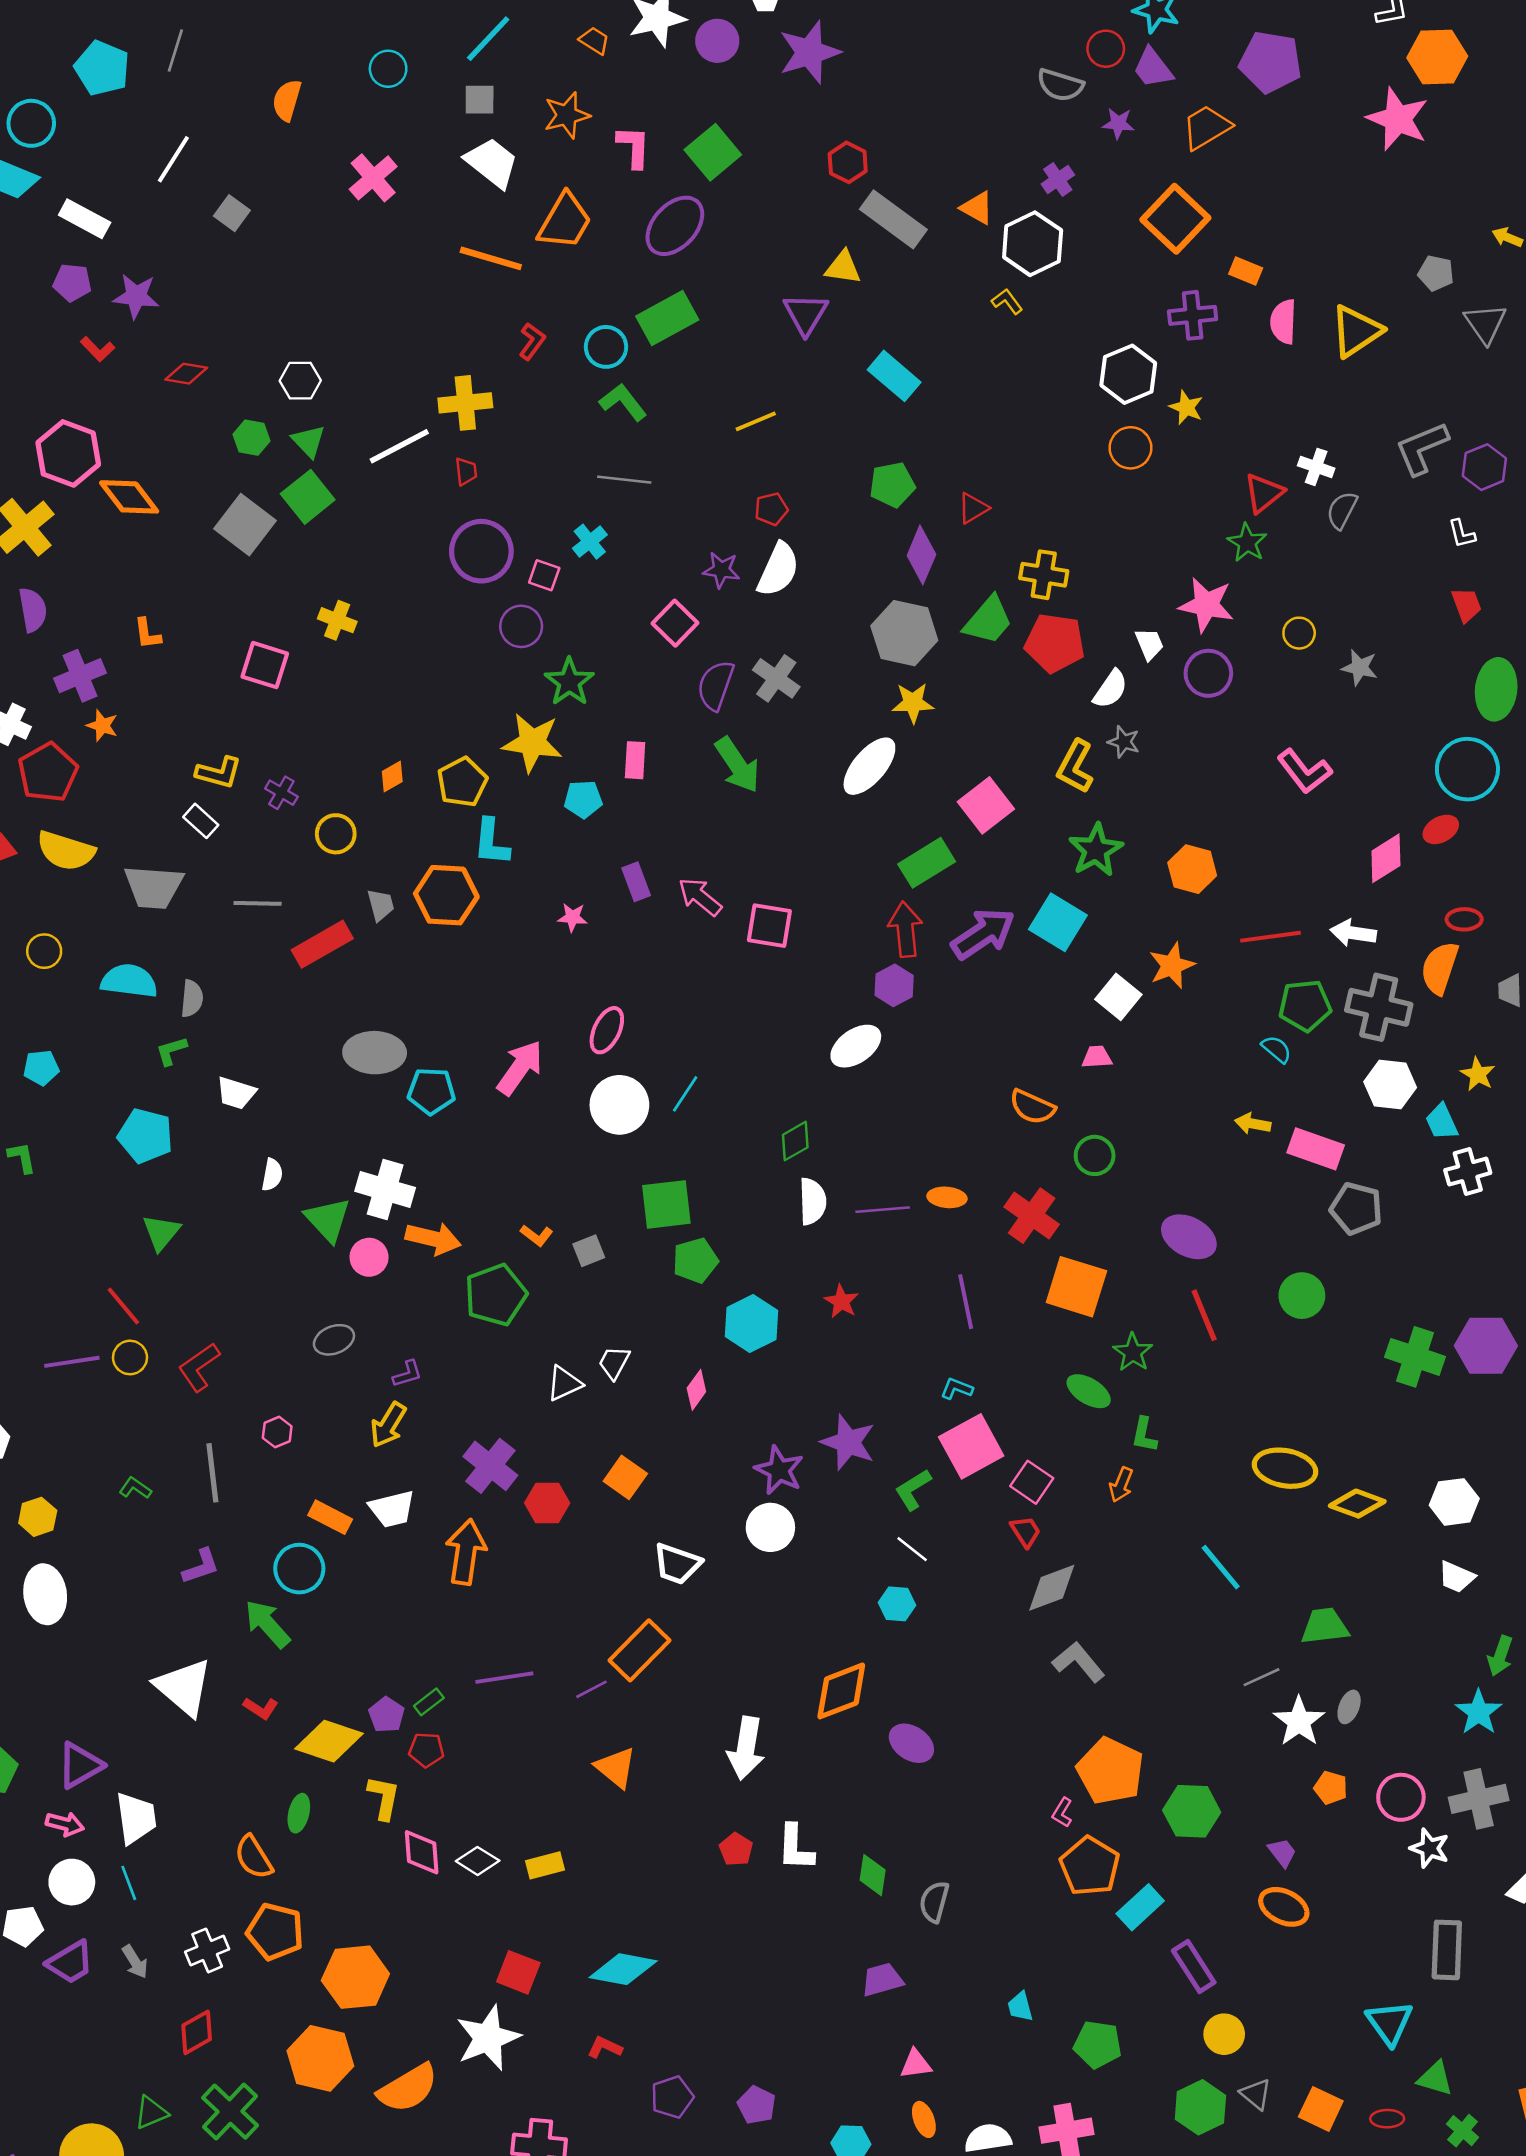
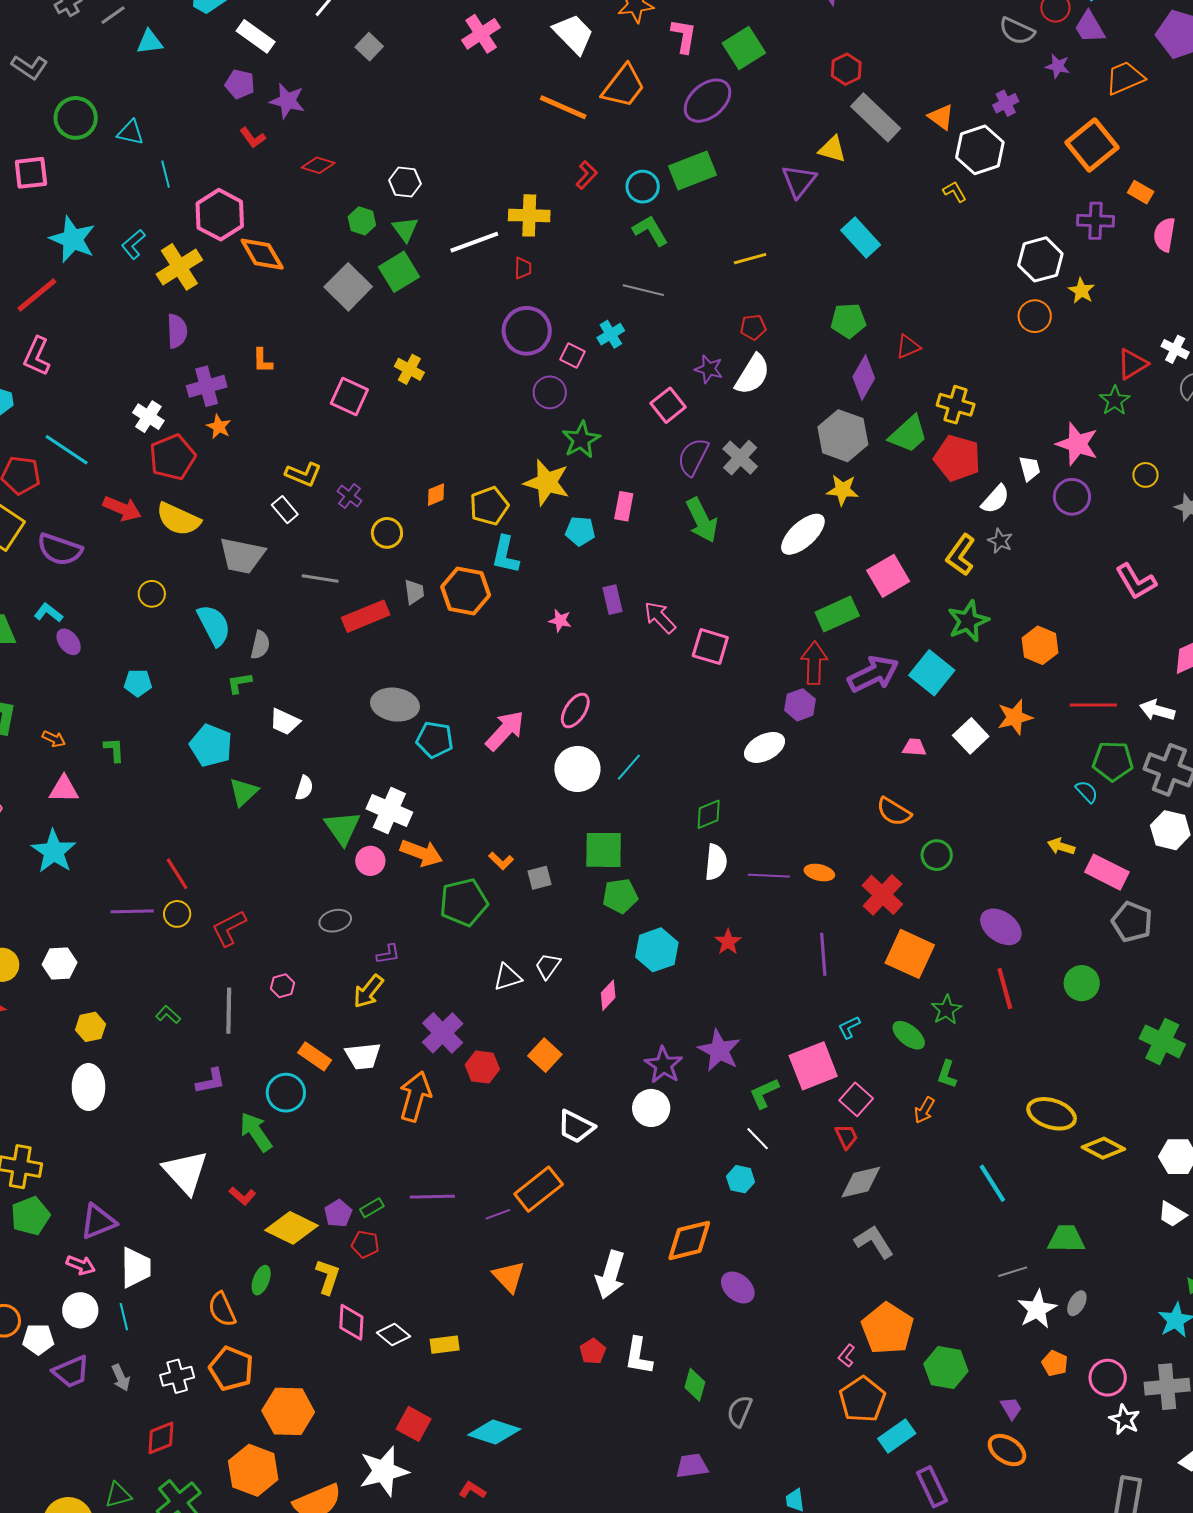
cyan semicircle: (129, 981) -> (214, 625), turned 48
pink trapezoid: (1097, 1057) -> (914, 747), moved
green triangle: (161, 1232) -> (244, 792), moved
cyan L-shape: (957, 1389) -> (849, 1027), moved, turned -55

